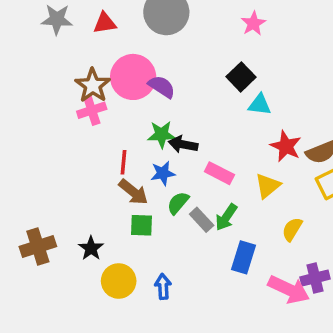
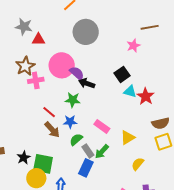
red triangle: (105, 23) -> (38, 39), moved
brown star: (93, 85) -> (25, 66), moved
black arrow: (183, 144) -> (87, 83), moved
red star: (286, 146) -> (146, 96), moved
red line: (124, 162) -> (49, 112), turned -64
green square: (142, 225) -> (43, 164), moved, size x1.5
blue rectangle: (243, 257) -> (86, 168), moved

